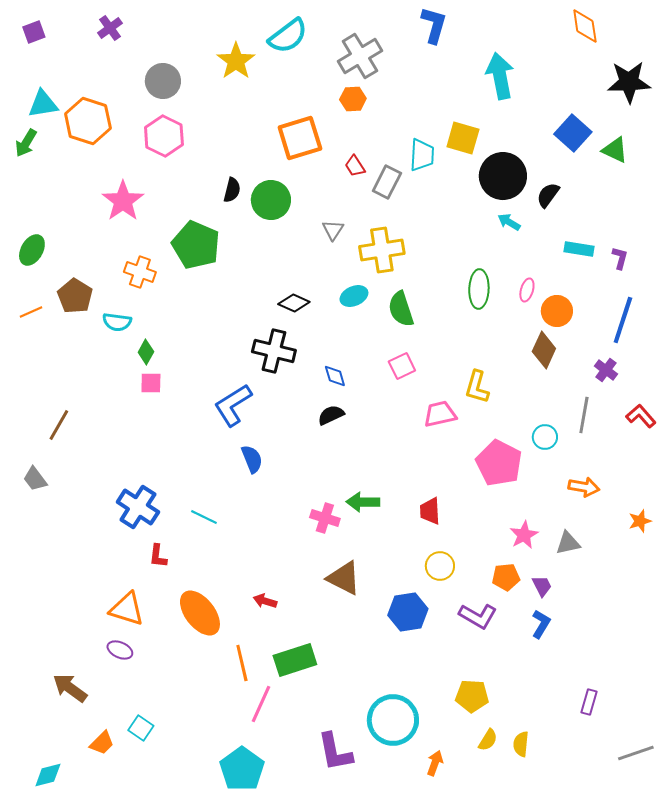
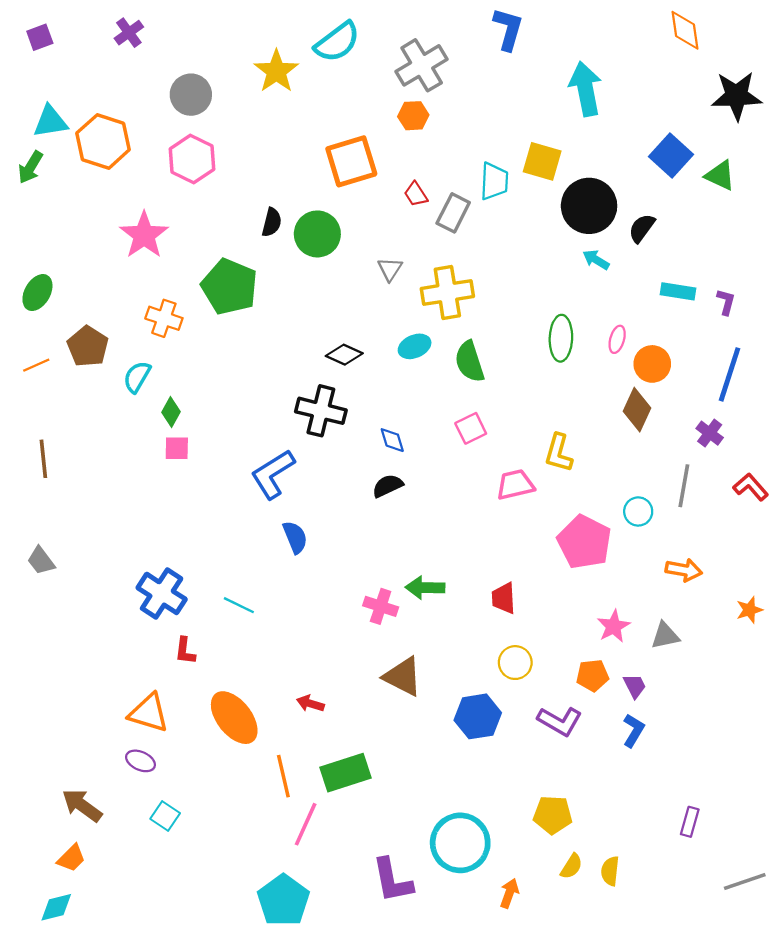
cyan semicircle: (117, 322) -> (137, 377), turned 112
brown line: (59, 425) -> (43, 459), moved, turned -36
cyan square: (141, 728) -> (165, 816), moved
orange trapezoid: (102, 743) -> (71, 858), moved

